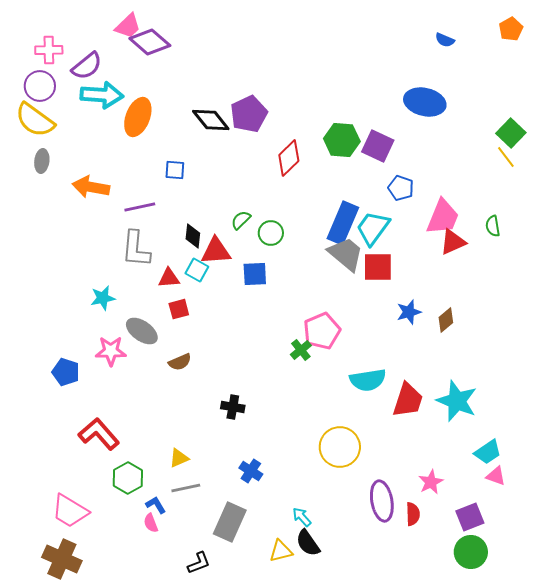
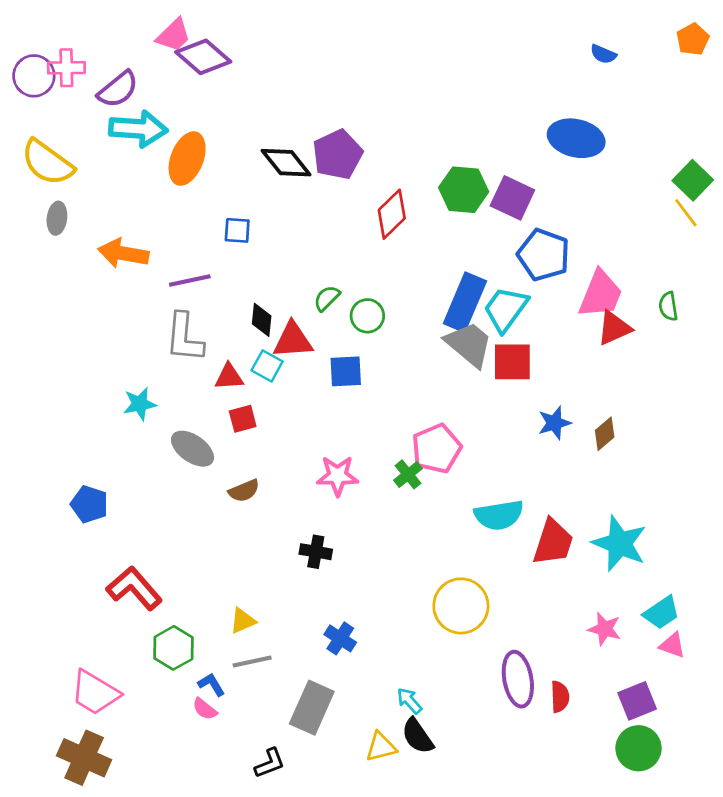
purple circle: (40, 86) -> (34, 76), moved
blue pentagon: (401, 188) -> (544, 255), size x1.5
pink star: (111, 351) -> (338, 476), moved
pink star: (431, 482) -> (605, 629), moved, turned -30
pink semicircle: (151, 523) -> (205, 709), turned -30

